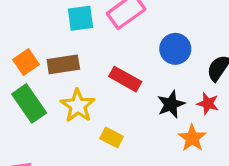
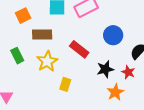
orange square: (26, 62) -> (23, 16), moved
green rectangle: (29, 103) -> (17, 56), size x0.7
yellow rectangle: (112, 138) -> (65, 84), turned 72

